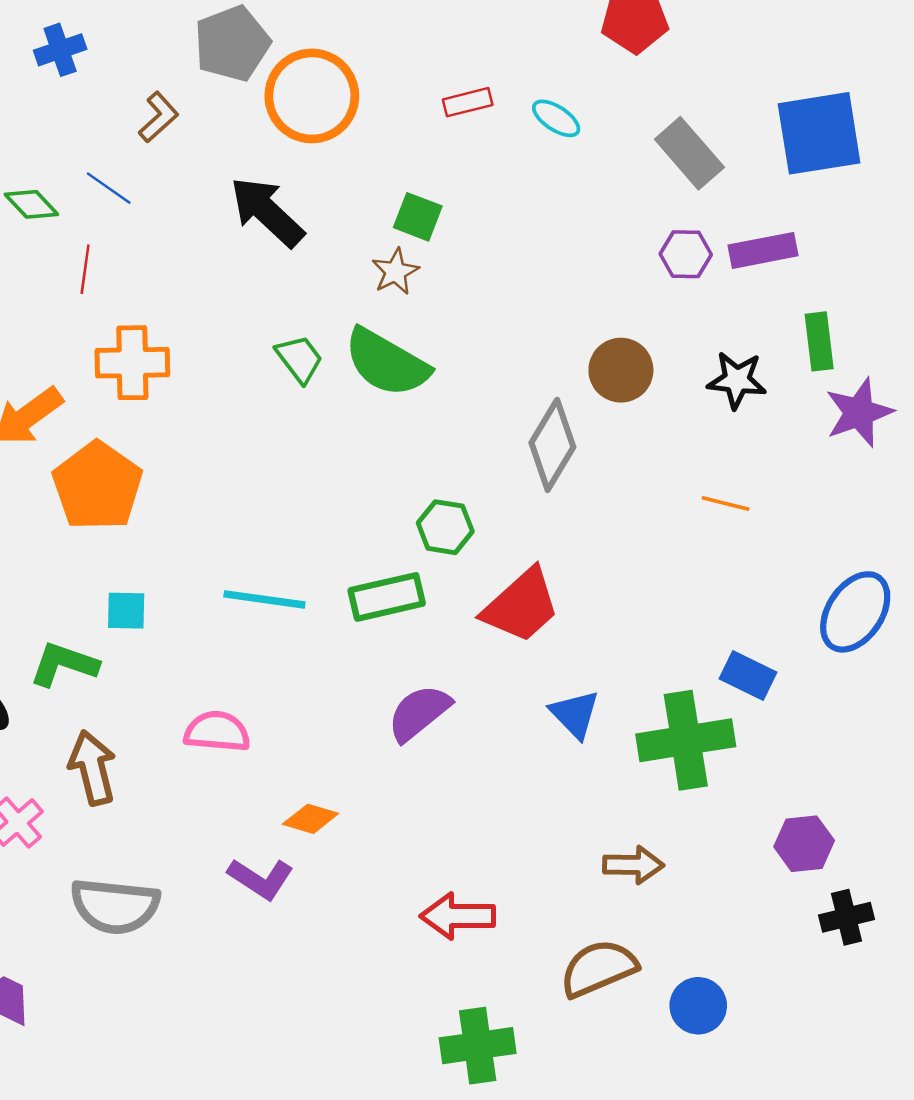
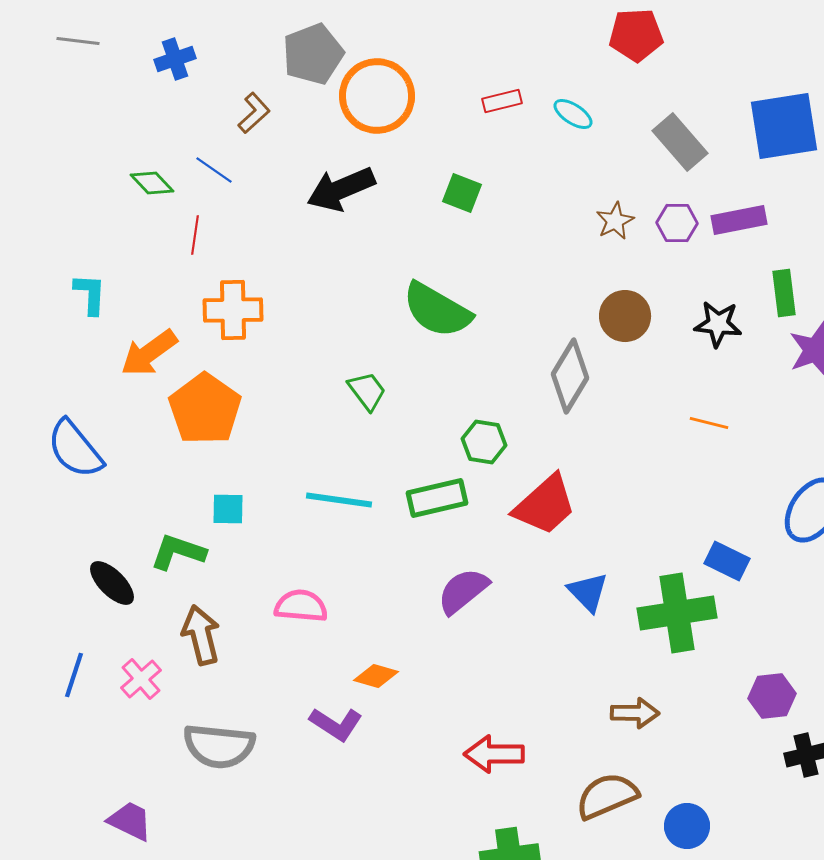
black arrow: (267, 212) -> (341, 189), turned -66
brown star: (395, 272) -> (615, 221), moved
green trapezoid: (299, 359) -> (367, 391), moved

